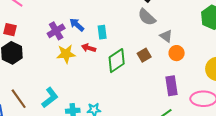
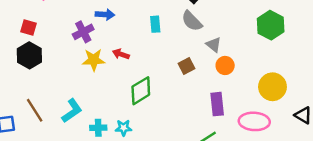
blue arrow: (77, 25) -> (105, 15), moved, turned 140
cyan rectangle: (102, 32) -> (155, 24), moved
green diamond: (117, 61) -> (141, 91), moved

